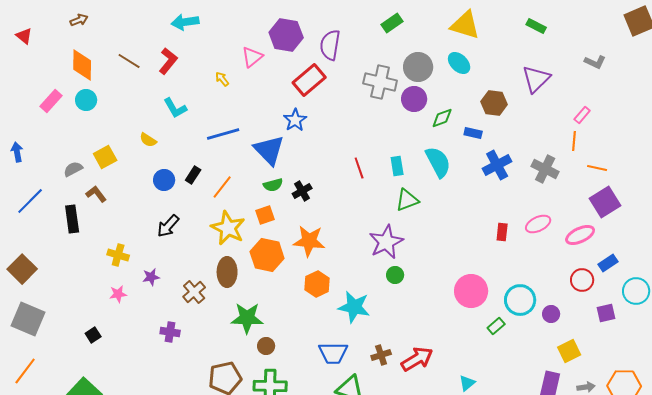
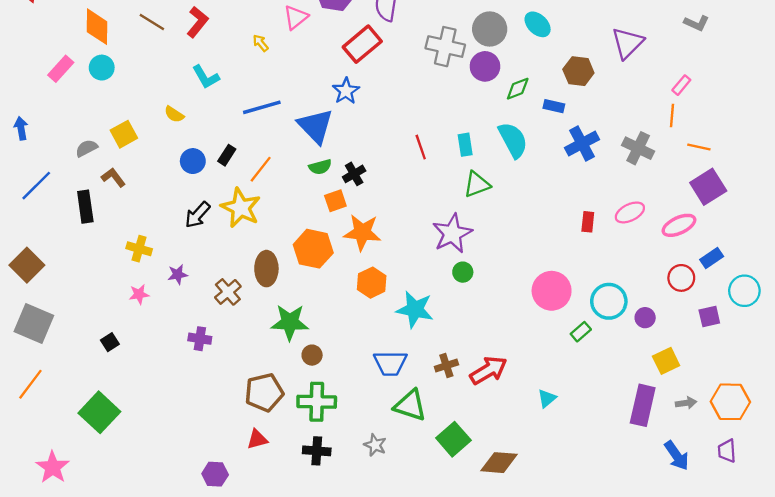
orange square: (265, 215) -> (335, 201), moved
yellow star: (228, 228) -> (241, 208), moved

